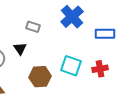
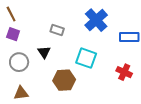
cyan square: (71, 66) -> (86, 58), moved
red cross: (100, 69) -> (124, 72), turned 35

